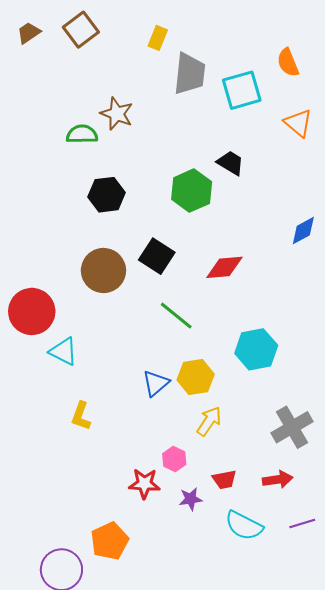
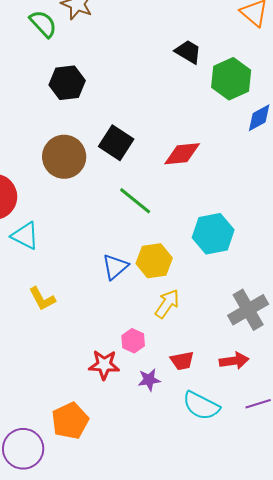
green semicircle: (82, 134) -> (43, 24), turned 48
green hexagon: (192, 191) -> (231, 79), moved
yellow L-shape: (81, 416) -> (42, 299), turned -48

